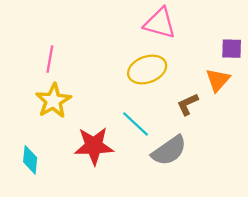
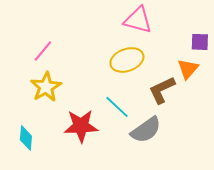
pink line: (50, 59) -> (43, 51), turned 30
brown L-shape: (188, 104) -> (162, 90), size x1.4

